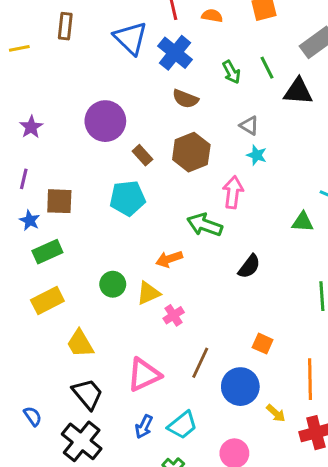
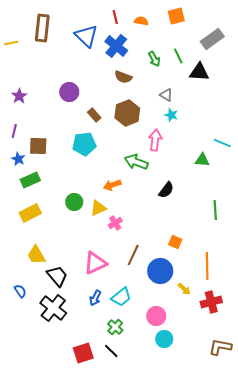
brown rectangle: (65, 26) -> (42, 28), size x1.5
purple circle: (105, 121) -> (69, 92), size x0.7
yellow trapezoid: (80, 344) -> (36, 255), moved

